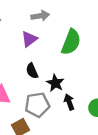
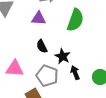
purple triangle: (29, 39) -> (39, 18), turned 42
gray pentagon: (37, 105) -> (47, 76), turned 30

